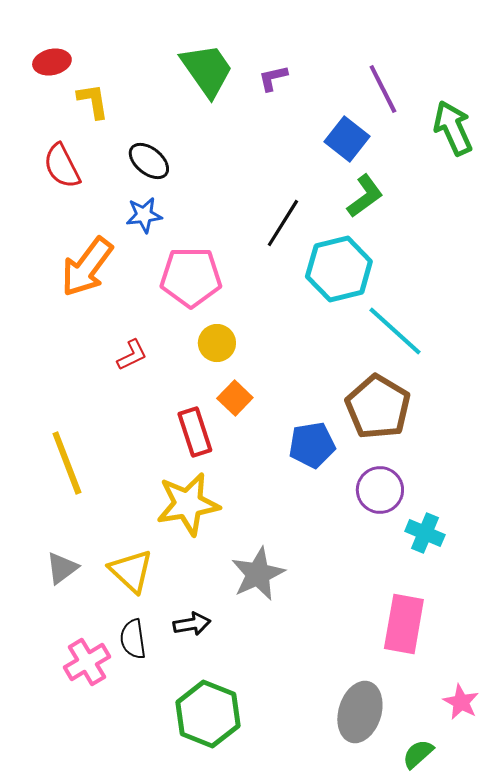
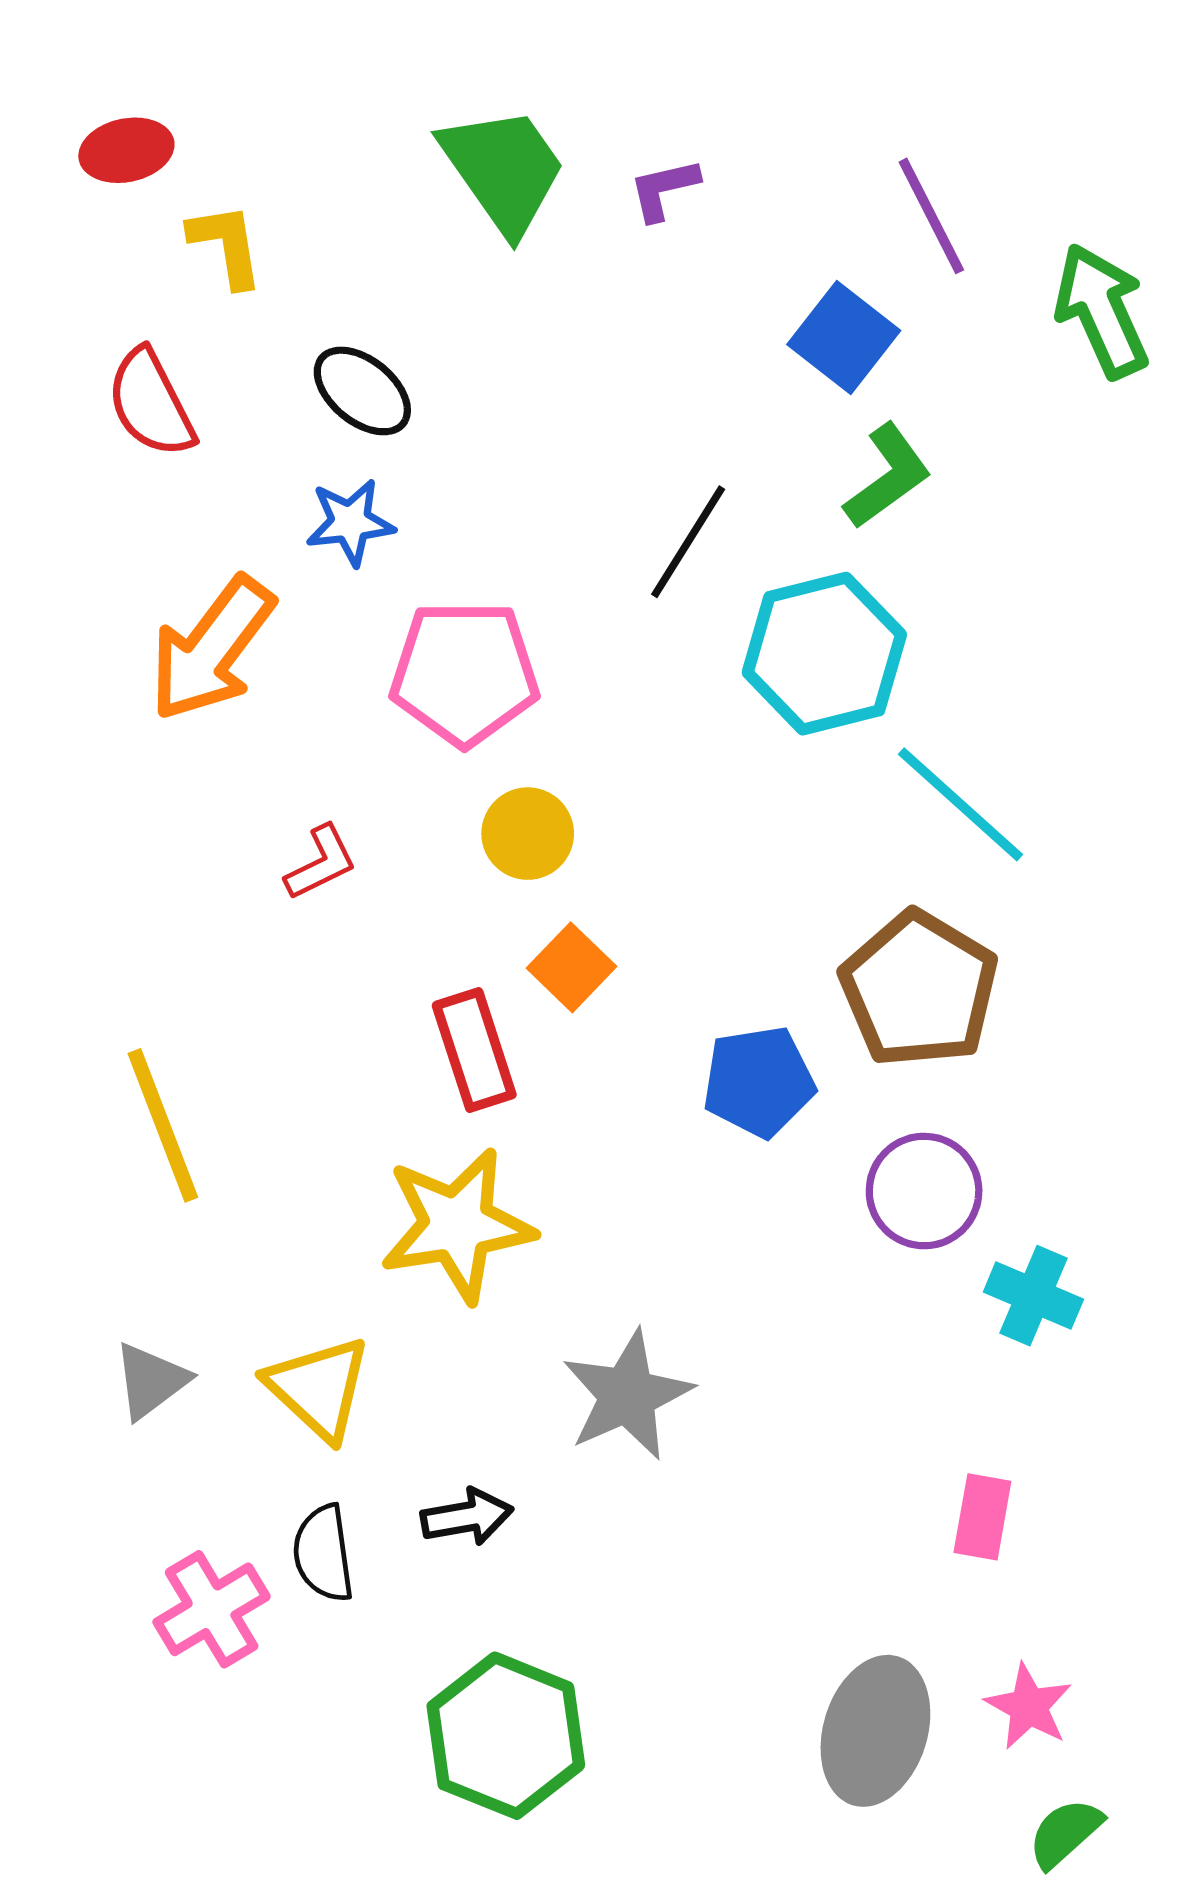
pink rectangle: (404, 624) -> (982, 1517), size x0.6
pink star: (461, 702) -> (1029, 1707), moved
green semicircle: (418, 754) -> (1065, 1833), moved

